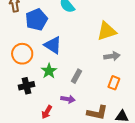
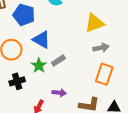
blue pentagon: (36, 19) -> (24, 15), turned -30
gray rectangle: (76, 76) -> (58, 61), moved, turned 32
orange rectangle: (114, 83) -> (104, 74), size x1.5

